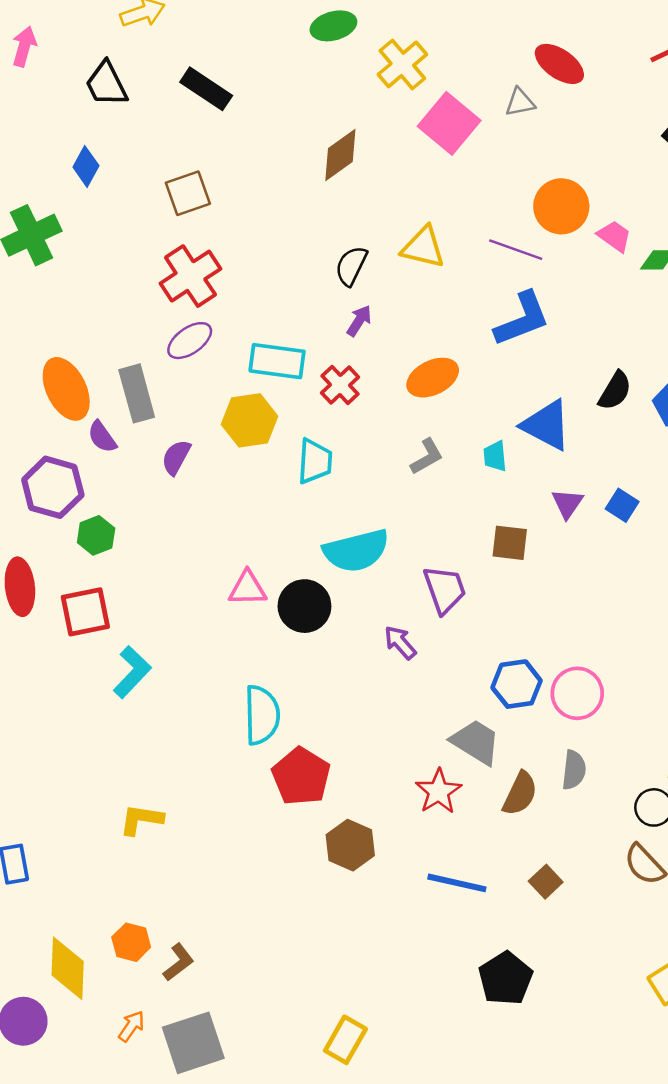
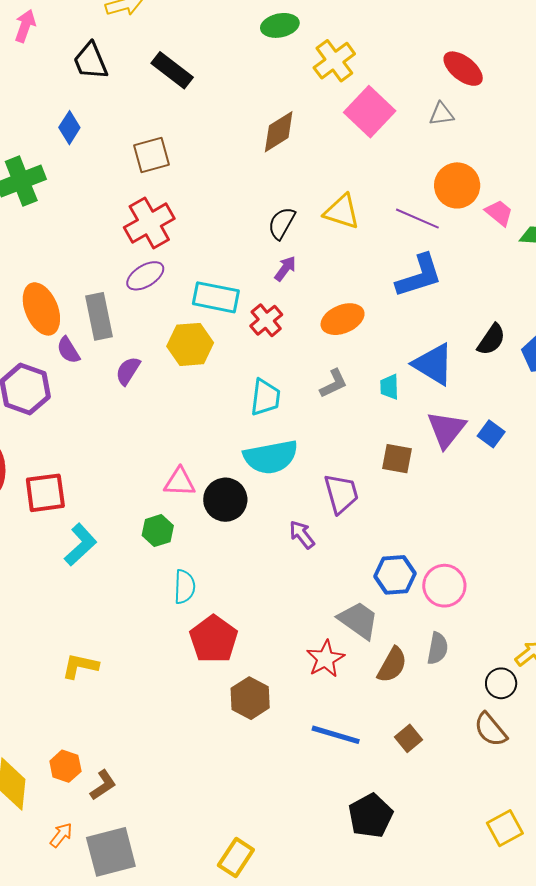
gray triangle: (520, 102) -> (442, 114), moved
cyan trapezoid: (315, 461) -> (265, 397), moved
purple triangle: (567, 503) -> (446, 429), size x1.5
green hexagon: (96, 535) -> (158, 531), moved
cyan semicircle: (262, 715) -> (185, 587), size x0.7

